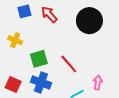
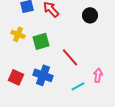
black circle: (89, 21) -> (90, 15), size x0.6
green square: (39, 59) -> (41, 41), moved

